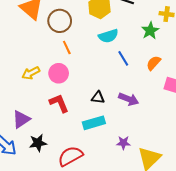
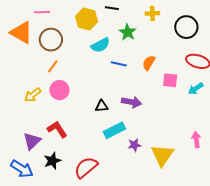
green star: (150, 31) -> (128, 32), moved
orange line: (67, 47) -> (53, 66), moved, turned 72
blue line: (123, 58) -> (119, 64), turned -35
red L-shape: (59, 103) -> (57, 129), moved
cyan rectangle: (94, 123) -> (114, 130), moved

